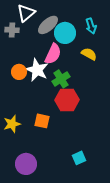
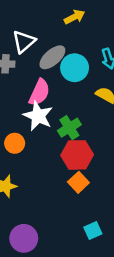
pink semicircle: (53, 54) -> (39, 92), moved
orange circle: (19, 72) -> (15, 143), moved
orange square: (42, 121) -> (78, 182), moved, turned 35

